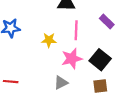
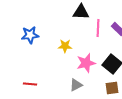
pink line: (76, 30) -> (98, 28), moved

